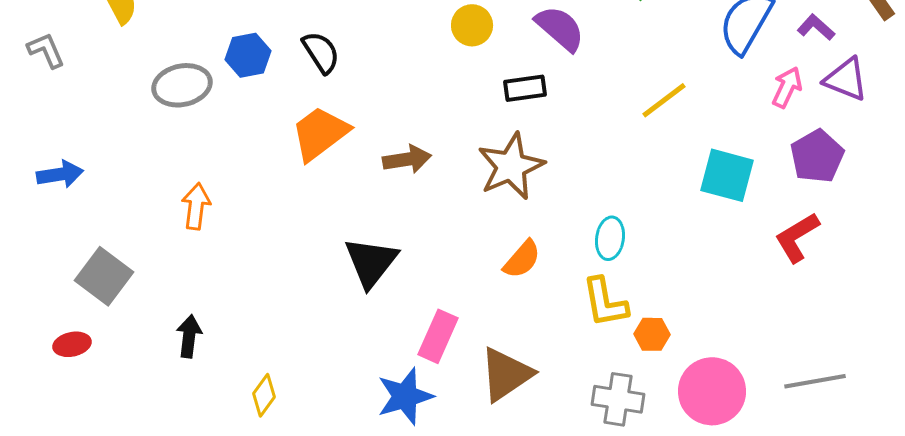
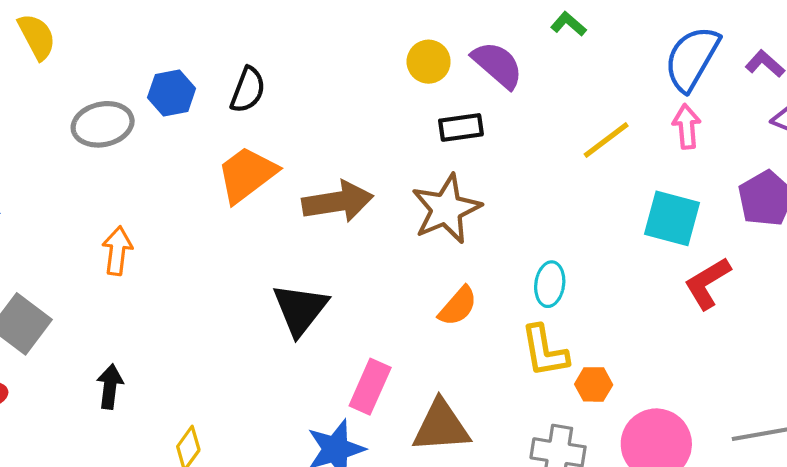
yellow circle: (472, 25) -> (429, 62), moved
black semicircle: (321, 52) -> (248, 90), turned 54
pink arrow: (787, 87) -> (687, 126), moved, turned -30
brown arrow: (407, 159) -> (338, 202), size x1.4
red L-shape: (797, 237) -> (707, 283), moved
brown triangle: (506, 374) -> (441, 426), turned 30

